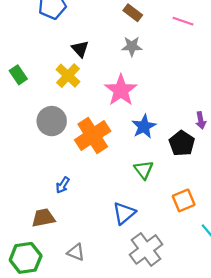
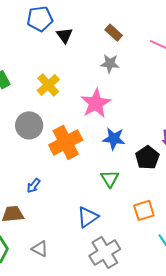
black triangle: (80, 49) -> (65, 35), moved
blue star: (144, 126) -> (114, 139), turned 30

